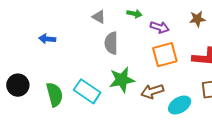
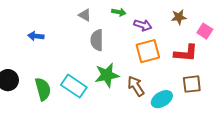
brown arrow: (152, 91) -> (136, 86), turned 75

